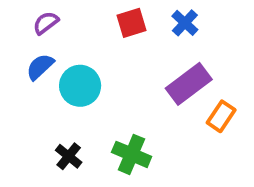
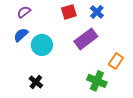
purple rectangle: (189, 84) -> (86, 39), moved
green cross: (132, 154) -> (97, 81), moved

